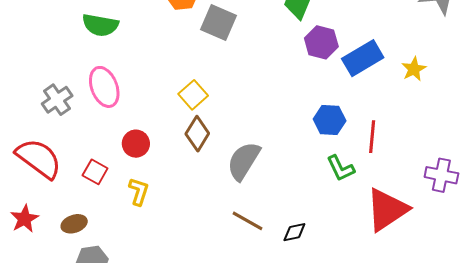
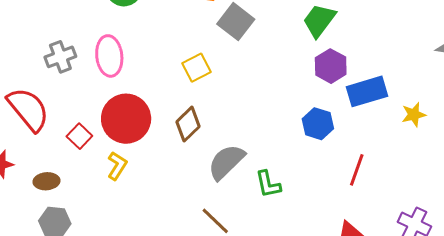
yellow square: (193, 95) -> (197, 68), moved
blue hexagon: (330, 120) -> (318, 124), moved
red circle: (136, 144) -> (126, 119), size x1.8
green L-shape: (340, 168) -> (268, 184), moved

